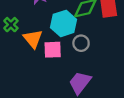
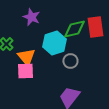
pink square: (53, 50) -> (25, 71), moved

